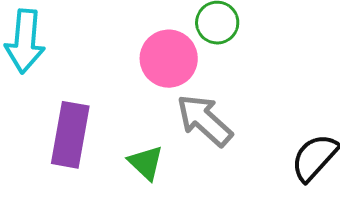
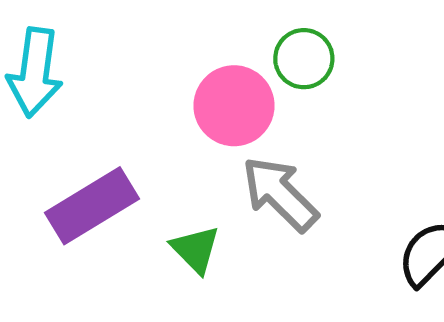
purple rectangle: (70, 135) -> (92, 206), turned 46

